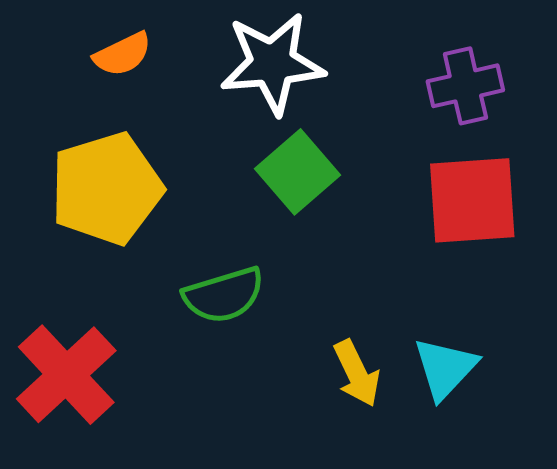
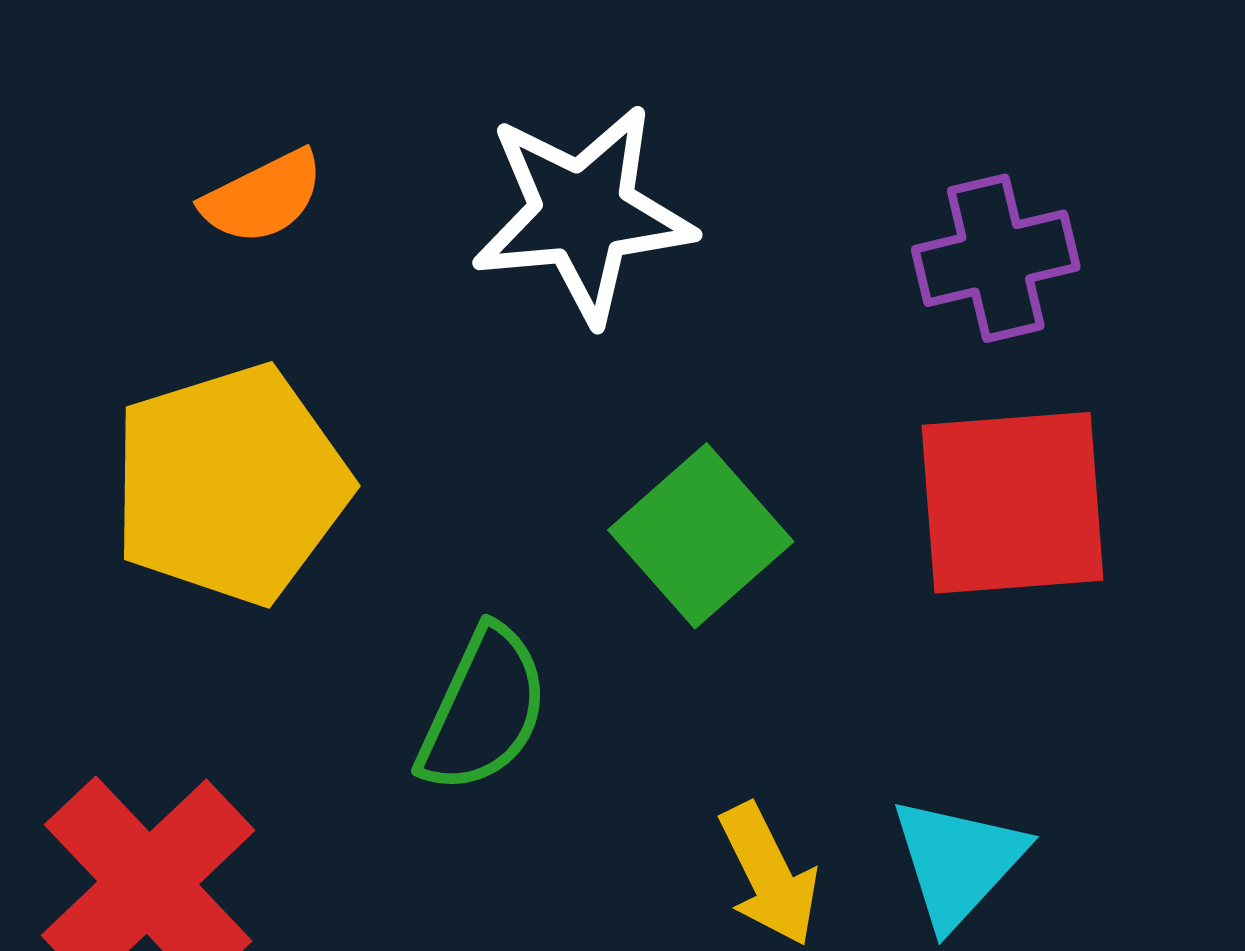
green square: (298, 172) -> (701, 536), moved
green semicircle: (224, 295) -> (483, 710), turned -48

